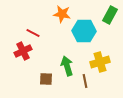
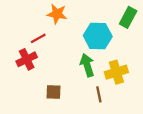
orange star: (62, 14) -> (57, 14), moved
red line: (33, 33) -> (38, 38), turned -56
green arrow: (67, 66) -> (87, 65), moved

